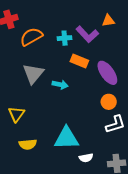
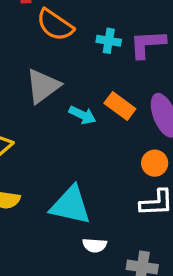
purple L-shape: (87, 34) -> (147, 44), turned 115
orange semicircle: (31, 37) -> (55, 25), turned -130
orange rectangle: (79, 61) -> (120, 106), moved

